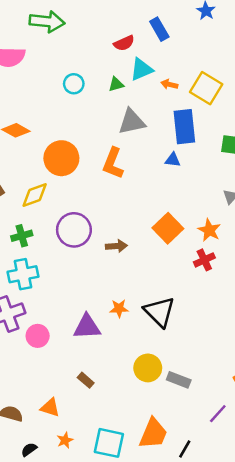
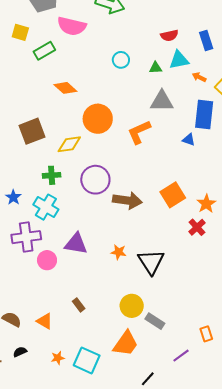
blue rectangle: (159, 29) -> (206, 40), moved
orange L-shape: (113, 163) -> (139, 132), turned 32
brown arrow: (116, 246) -> (127, 200), size x1.6
red cross: (204, 260) -> (197, 227), turned -30
cyan cross: (23, 274) -> (46, 207), turned 30
purple triangle: (87, 327) -> (76, 244), moved
orange trapezoid: (153, 434) -> (126, 344), moved
orange star: (65, 440) -> (58, 358), moved

